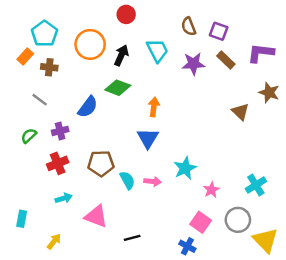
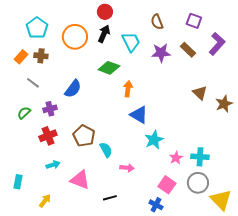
purple square: (219, 31) -> (194, 21), moved
purple L-shape: (261, 53) -> (217, 44), turned 125
black arrow: (121, 55) -> (104, 34), moved
orange rectangle: (25, 56) -> (21, 57), moved
green diamond: (118, 88) -> (109, 68), moved
brown star: (269, 93) -> (224, 104), moved, turned 30
blue triangle: (148, 138) -> (139, 115), moved, turned -30
brown pentagon: (101, 163) -> (84, 136), turned 30
pink arrow: (153, 181) -> (127, 168), moved
cyan cross: (256, 185) -> (200, 157), moved, turned 36

